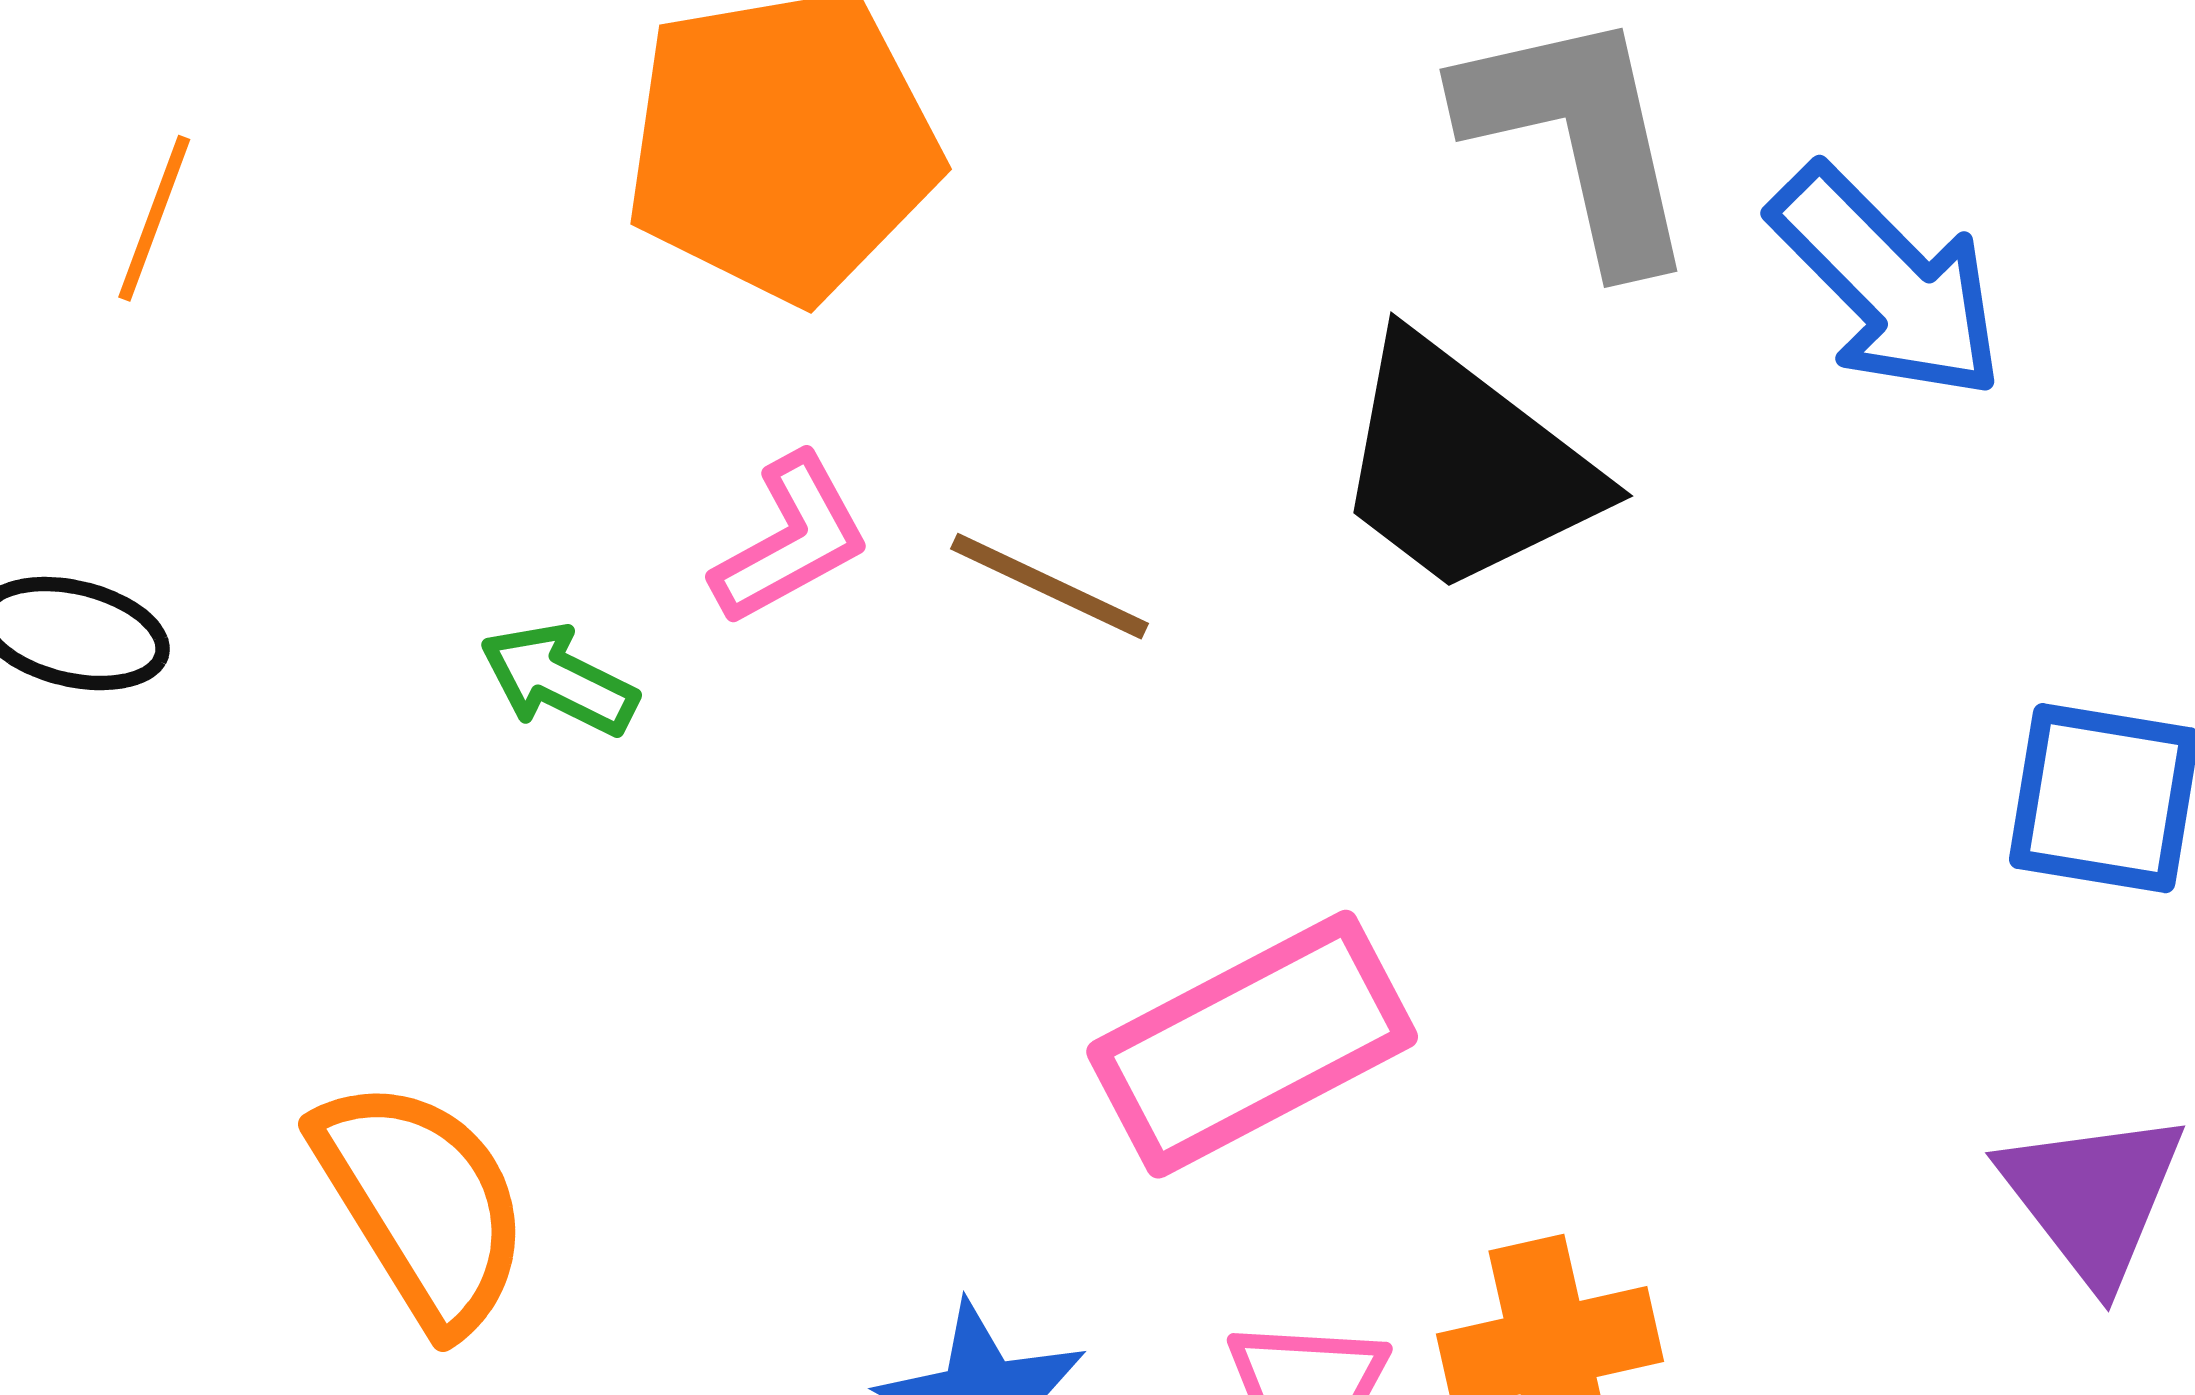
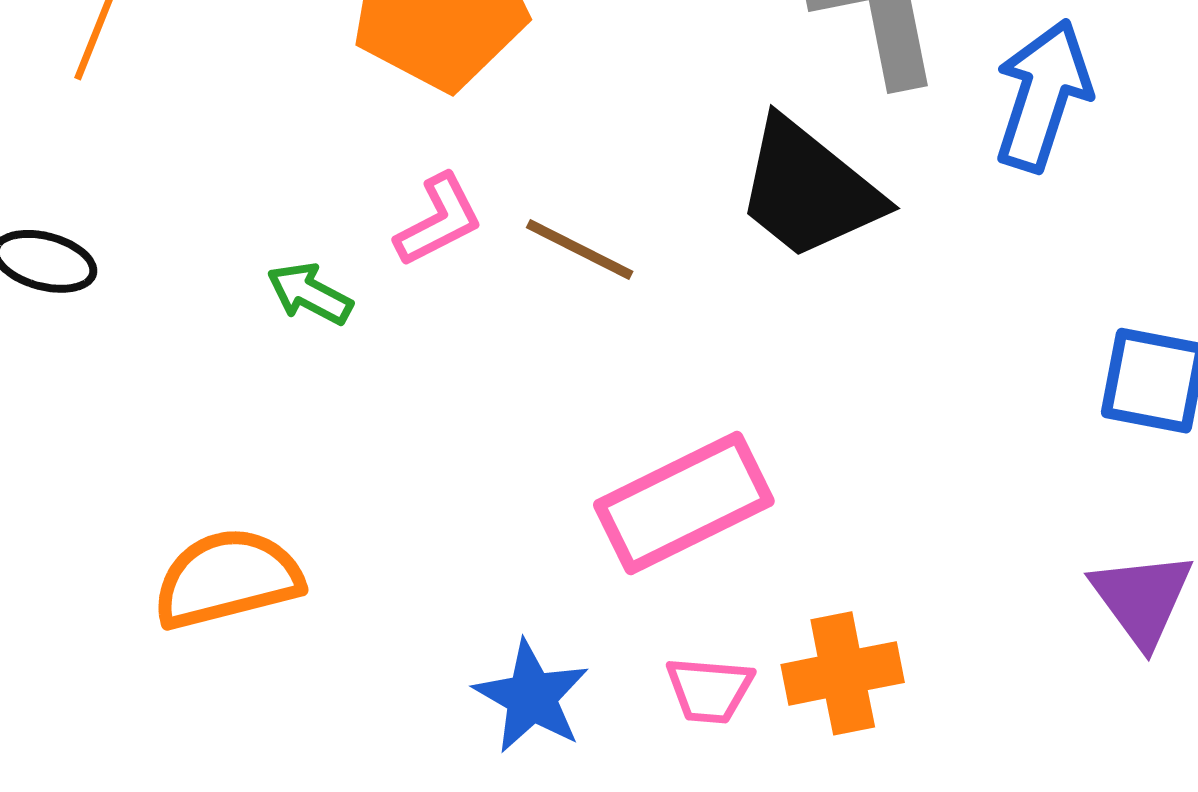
blue arrow: (1888, 283) -> (1043, 95), turned -119
orange semicircle: (422, 1204) -> (227, 579), turned -74

